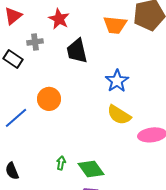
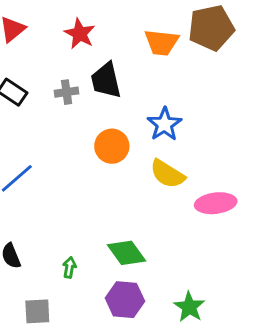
gray cross: (35, 42) -> (67, 92), moved
orange circle: (49, 99) -> (112, 146), moved
green arrow: (61, 163) -> (69, 267), moved

